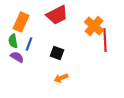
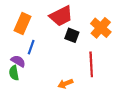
red line: (105, 40) -> (91, 64), moved
green semicircle: (13, 41) -> (14, 73), moved
black square: (57, 53) -> (72, 35), moved

